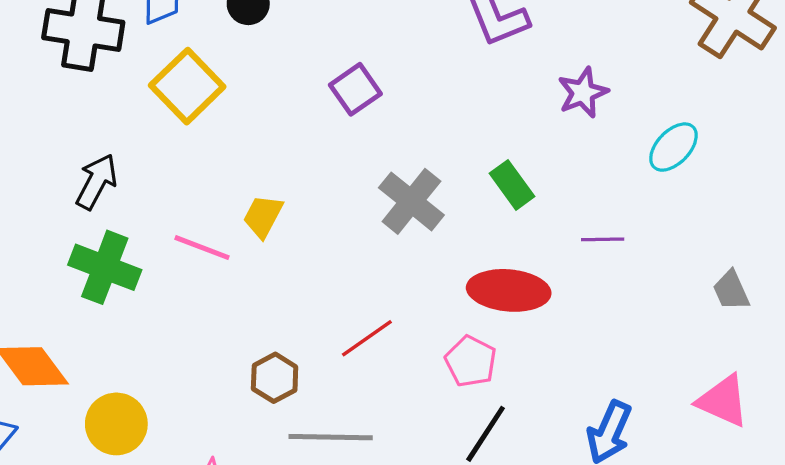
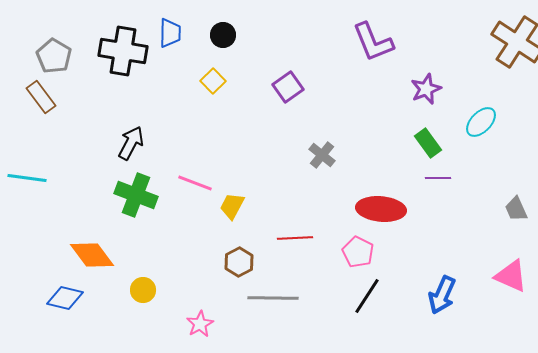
yellow square: (187, 86) -> (213, 81), moved, size x0.6
green rectangle: (512, 185) -> (428, 143), moved
gray cross: (411, 201) -> (322, 155), size x0.7
yellow trapezoid: (263, 216) -> (232, 206), moved
red line: (367, 338) -> (295, 238), turned 32
yellow circle: (116, 424) -> (143, 290), size x0.7

